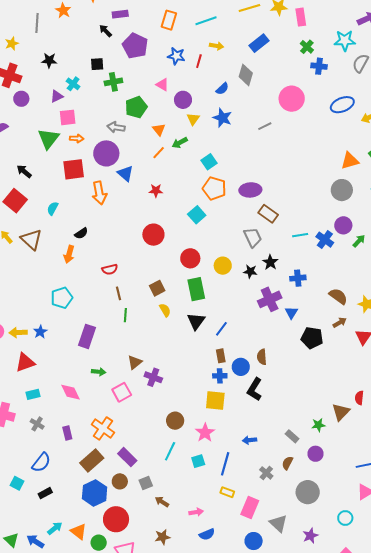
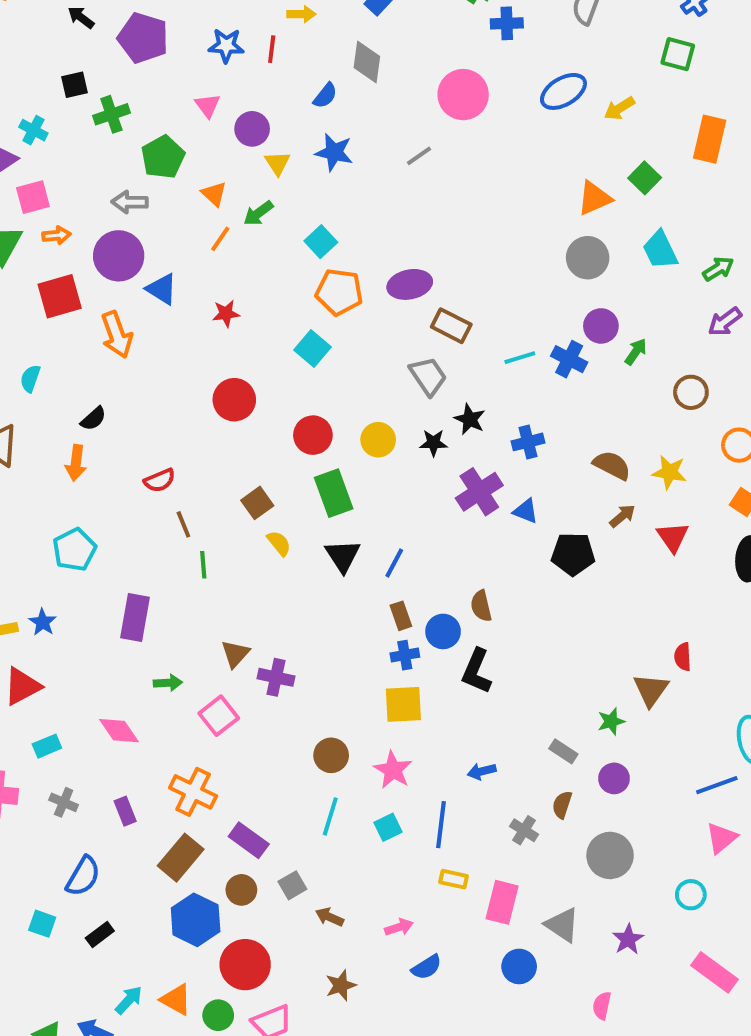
pink triangle: (162, 85) -> (208, 106), turned 32
blue triangle: (291, 313) -> (526, 511), turned -32

